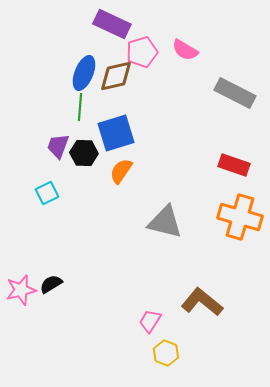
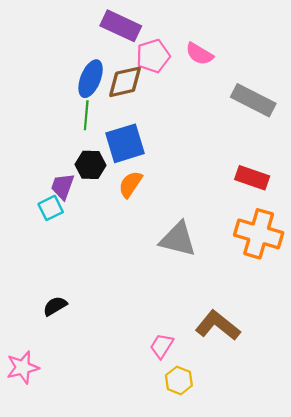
purple trapezoid: (58, 146) -> (63, 186), moved
pink star: (21, 290) -> (23, 367), moved

